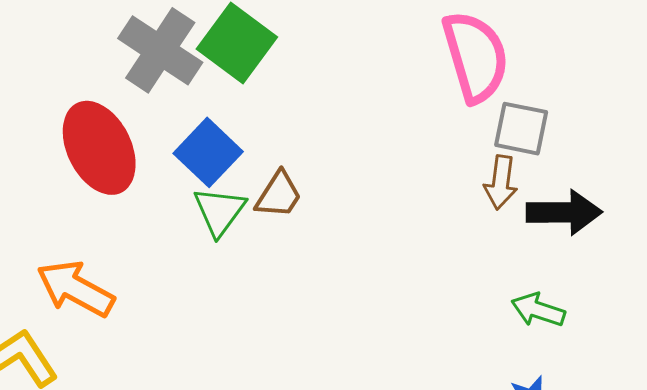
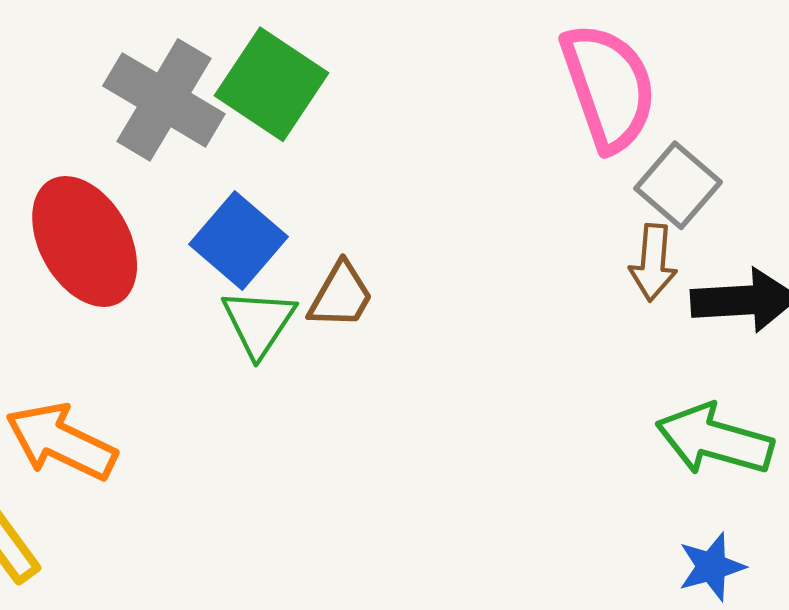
gray square: (521, 129) -> (678, 185), turned 32
green arrow: (538, 310) -> (714, 440), size x1.5

